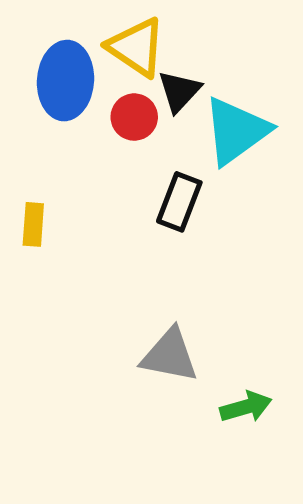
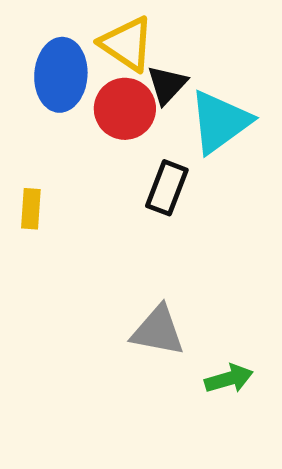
red circle: (134, 117) -> (125, 109), size x1.4

